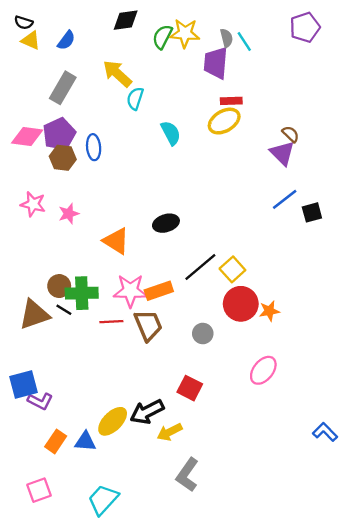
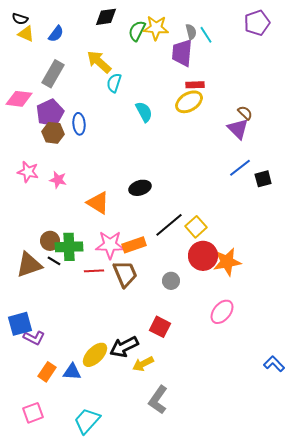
pink diamond: (27, 136) -> (19, 99), moved
pink star: (69, 214) -> (58, 180), turned 30
orange star: (269, 311) -> (227, 262), size x1.6

